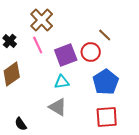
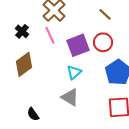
brown line: (105, 35) -> (105, 14), moved
cyan triangle: (62, 82) -> (74, 72), turned -35

